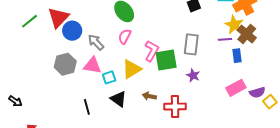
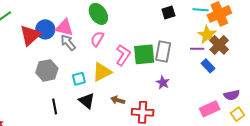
red triangle: (58, 17) -> (30, 35), moved
blue rectangle: (237, 56) -> (208, 66), turned -40
green square: (166, 60) -> (144, 54), moved
gray hexagon: (65, 64) -> (47, 70), moved
pink triangle: (92, 65) -> (64, 28), moved
pink rectangle: (236, 88) -> (210, 109), moved
purple semicircle: (257, 92) -> (232, 95), moved

